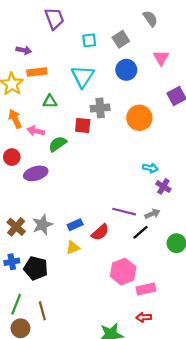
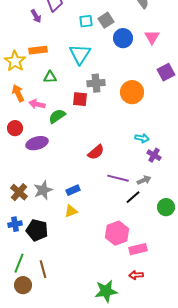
gray square: (121, 39) -> (106, 20), moved
purple arrow: (24, 50) -> (36, 16), moved, turned 48
blue circle: (126, 70) -> (123, 38), moved
red semicircle: (100, 232) -> (96, 152), moved

